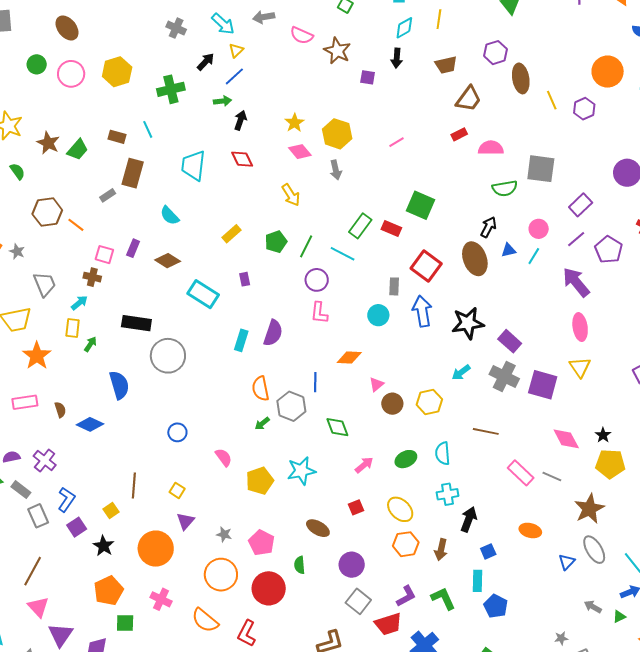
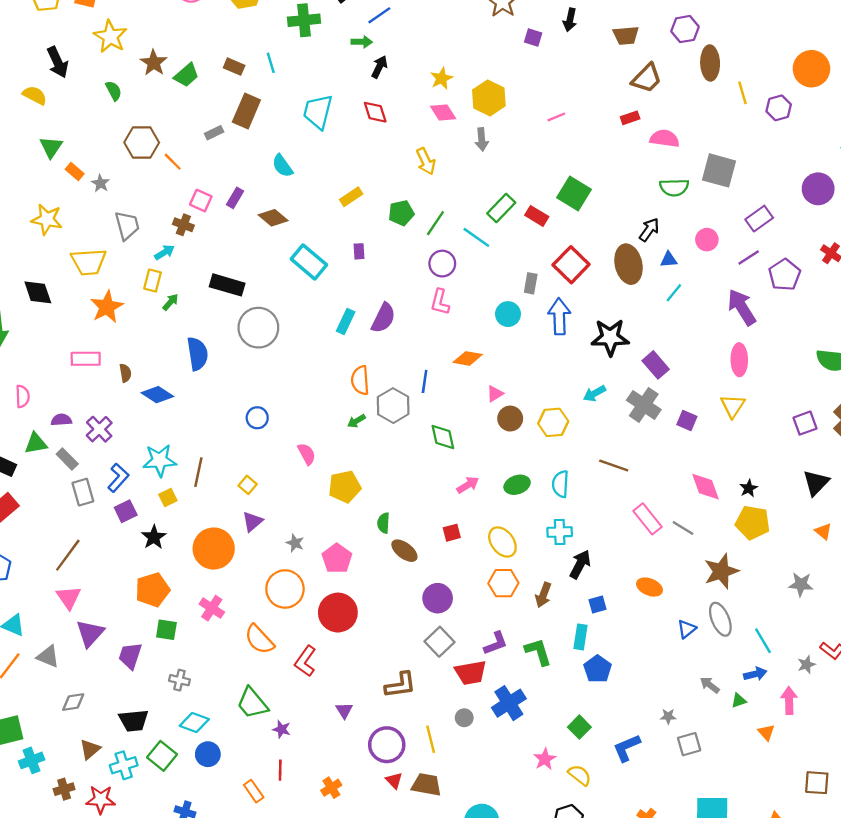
cyan line: (534, 256) -> (674, 293), moved
purple square: (543, 385) -> (687, 421), size x0.6
cyan star: (301, 471) -> (160, 460), moved
green semicircle: (300, 565) -> (384, 523), moved

